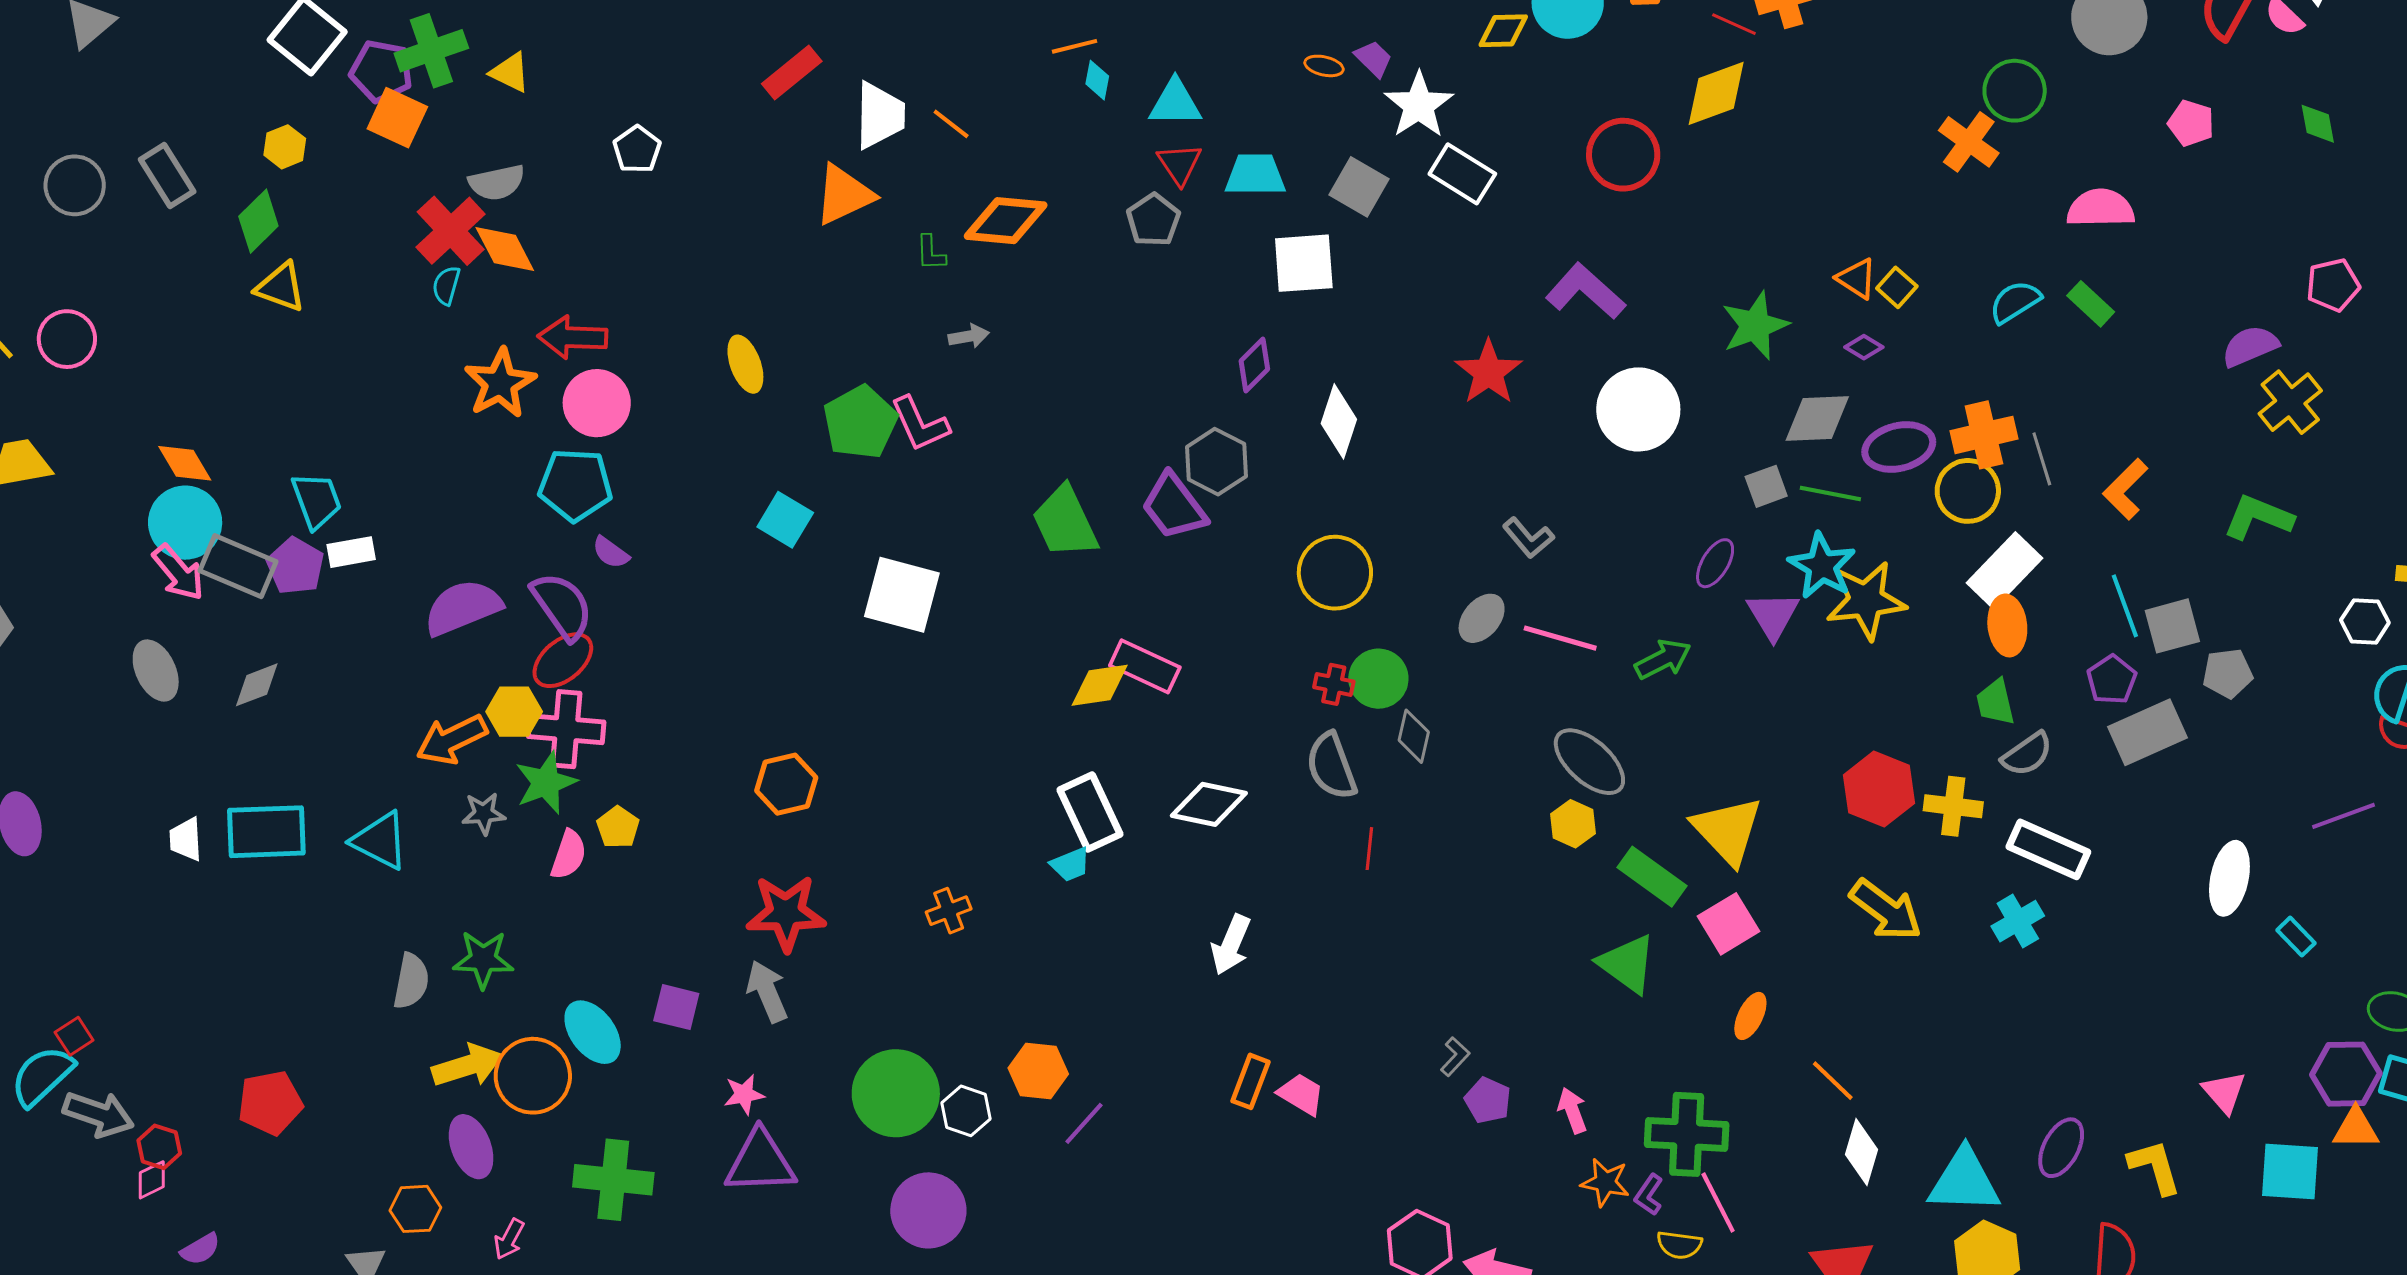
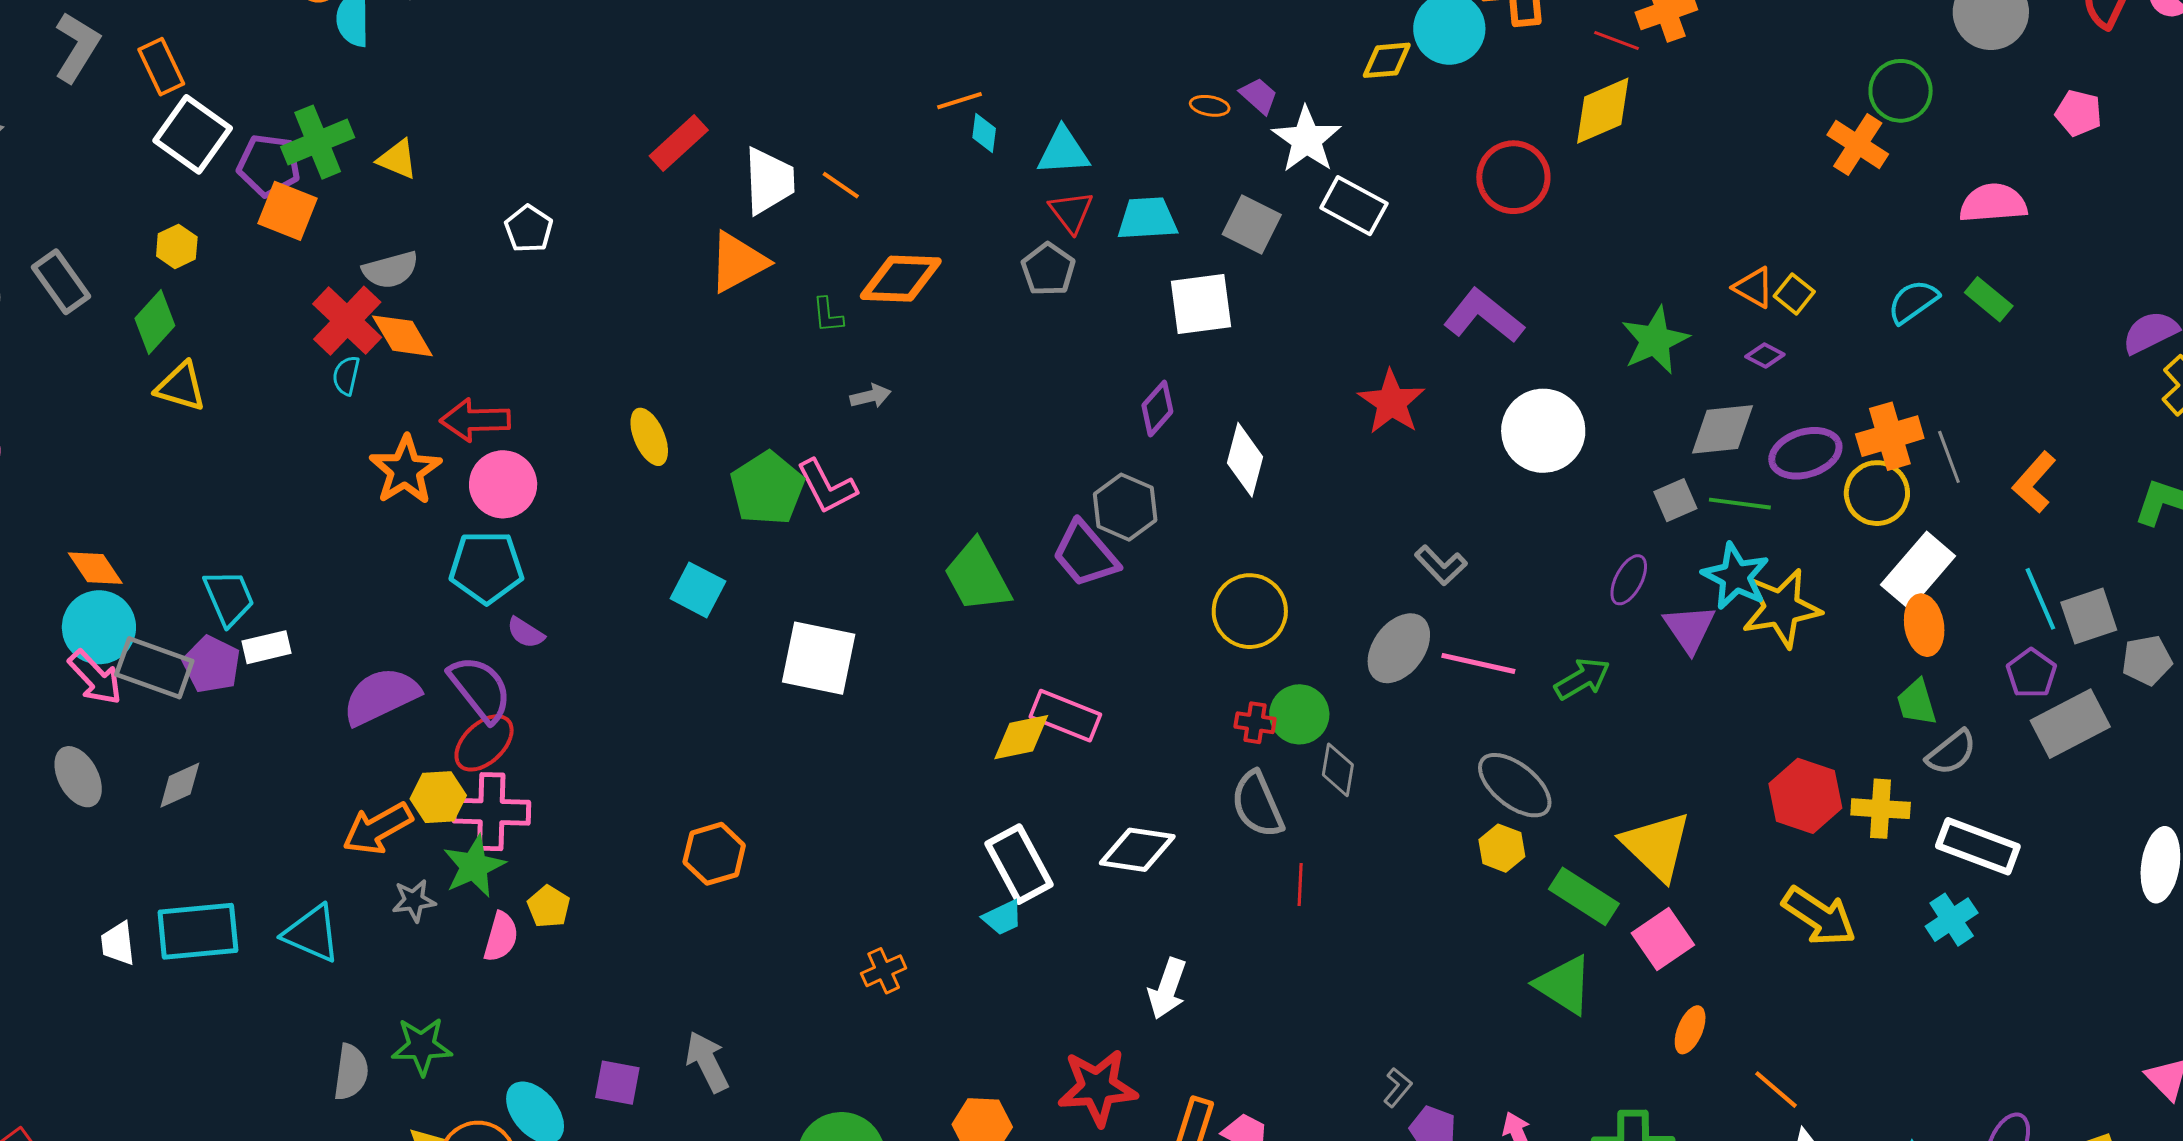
gray ellipse: (1482, 618) -> (1399, 648), size x1.4
red star: (786, 913) -> (1098, 1087), moved

